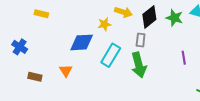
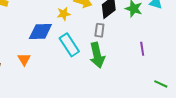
cyan rectangle: (111, 55) -> (69, 45), turned -65

